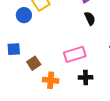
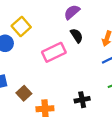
pink rectangle: (75, 54) -> (54, 52), moved

